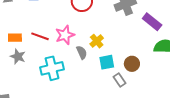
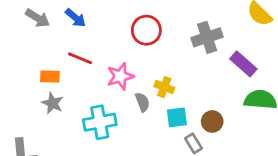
red line: (40, 36) -> (80, 58), moved
yellow cross: (97, 41) -> (164, 87), turned -32

